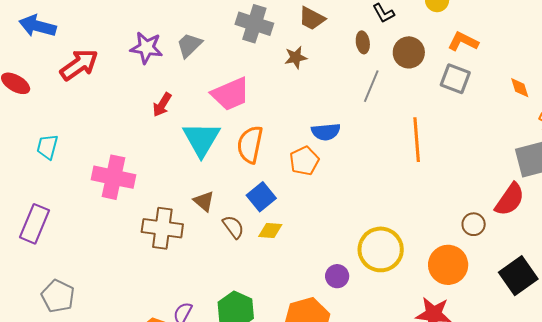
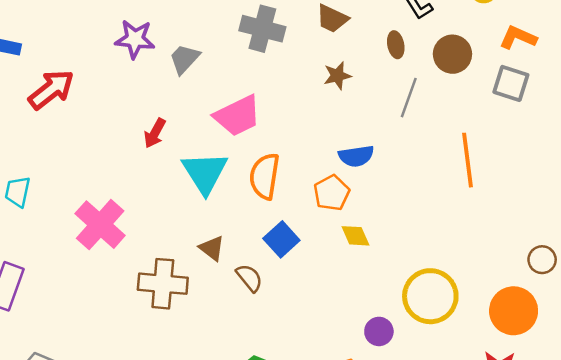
purple star: (146, 48) -> (135, 39), moved
brown star: (296, 57) -> (337, 76), moved
pink cross: (114, 177) -> (100, 225), turned 33
yellow diamond: (270, 231) -> (355, 236), moved, turned 65

